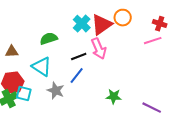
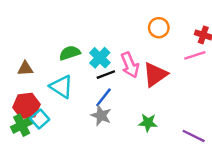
cyan cross: (82, 24) -> (100, 58), moved
red triangle: (102, 25) -> (155, 75), moved
gray star: (56, 91) -> (101, 115), moved
cyan square: (24, 94) -> (40, 119), turned 35

